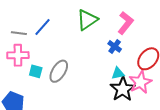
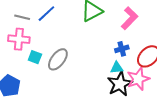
blue cross: (115, 46) -> (122, 49), moved, turned 32

